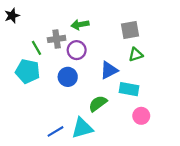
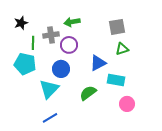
black star: (12, 16) -> (21, 23), moved
green line: (37, 48) -> (33, 43), turned 32
cyan triangle: (82, 128) -> (49, 89), moved, turned -30

